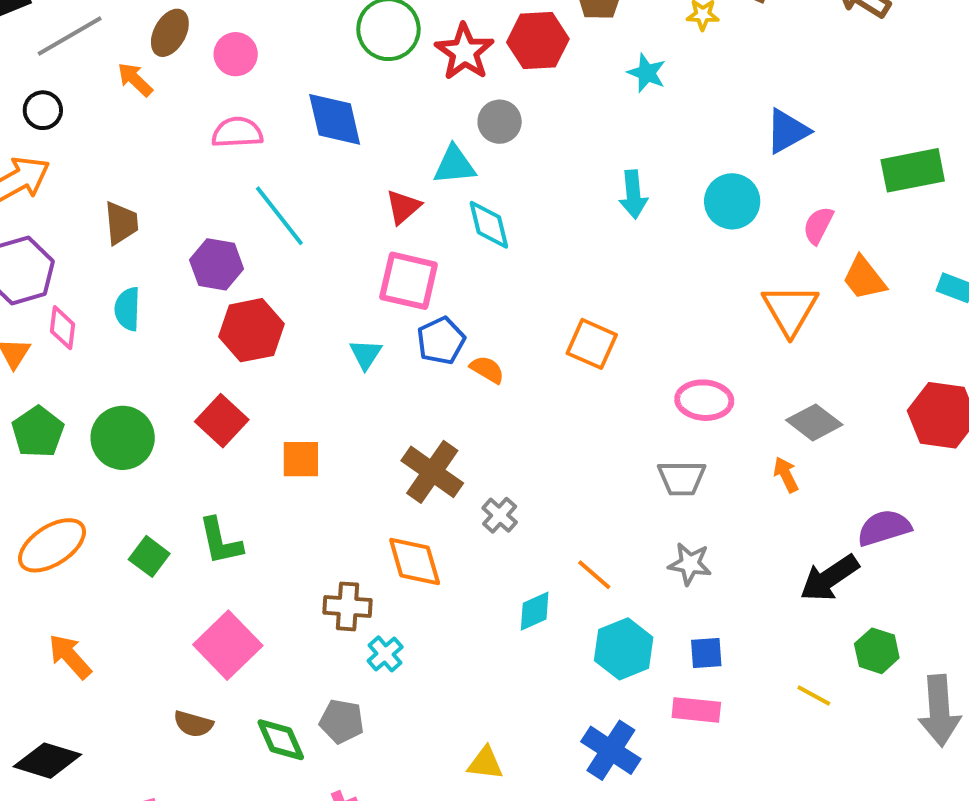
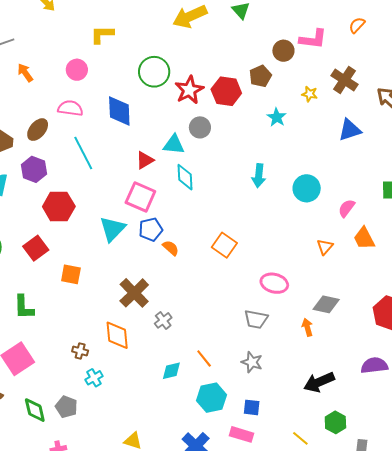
brown ellipse: (170, 33) -> (38, 130), moved
blue triangle: (787, 131) -> (350, 130), moved
purple hexagon: (217, 264) -> (34, 169), moved
orange triangle: (790, 310) -> (325, 247), size x0.6
cyan triangle: (366, 354) -> (113, 229), size x1.6
gray diamond: (814, 422) -> (326, 304), turned -36
purple semicircle: (884, 528) -> (374, 365), moved
brown cross: (348, 606) -> (80, 351), size x0.7

